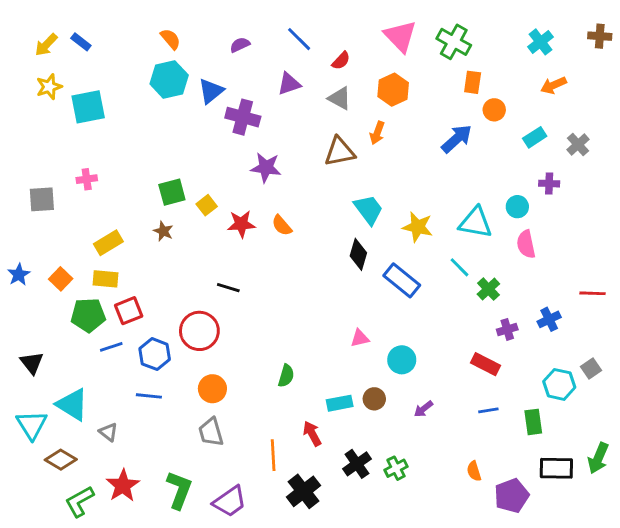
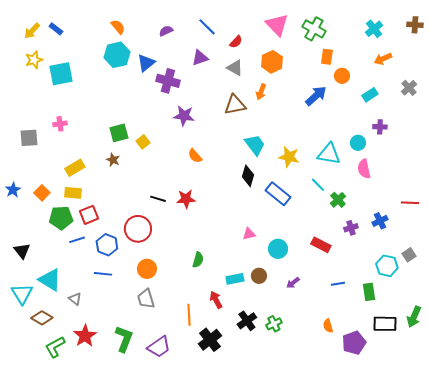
gray cross: (578, 145) -> (409, 88), moved
red star: (241, 224) -> (186, 199), moved
red rectangle: (486, 364) -> (321, 245), moved

